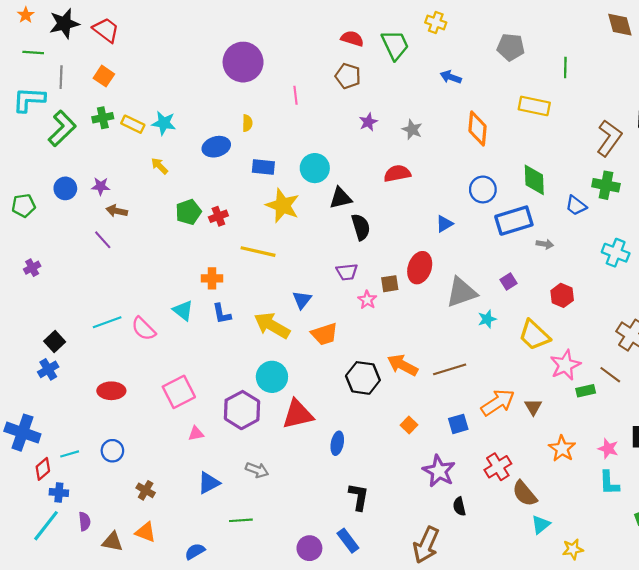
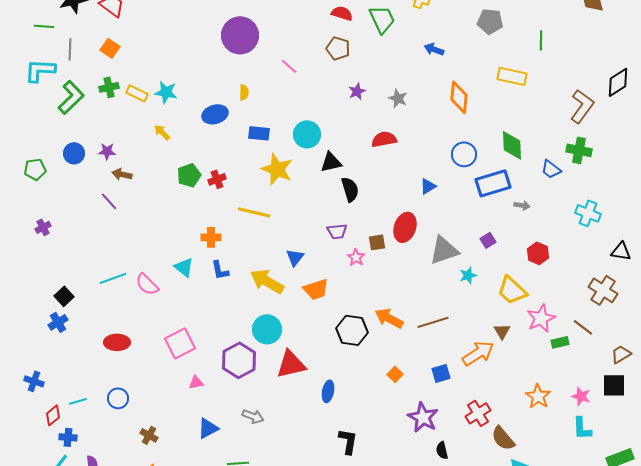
pink line: (295, 95) -> (289, 66), turned -42
brown triangle: (533, 407) -> (502, 331), moved
blue cross: (22, 433) -> (34, 381), size x0.6

